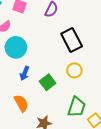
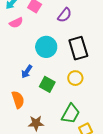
cyan circle: (16, 47) -> (46, 47), moved
green square: (48, 82) -> (47, 84), turned -35

